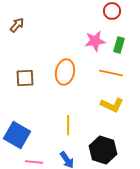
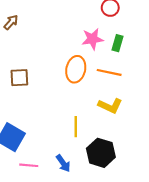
orange ellipse: (65, 72) -> (76, 69), moved
yellow line: (68, 125) -> (76, 127), moved

